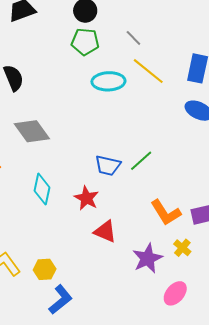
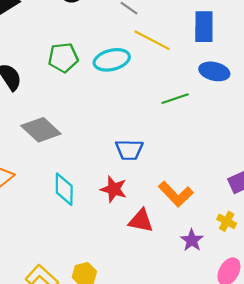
green pentagon: (85, 42) -> (63, 58), moved
green line: (141, 161) -> (175, 99), moved, turned 35
orange L-shape: (166, 213) -> (176, 194), moved
purple star: (148, 258) -> (192, 240), size x0.7

